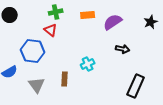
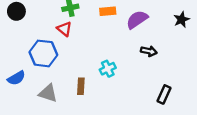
gray triangle: (37, 85) -> (48, 93), turned -36
black rectangle: (136, 86) -> (164, 94), size x0.7

